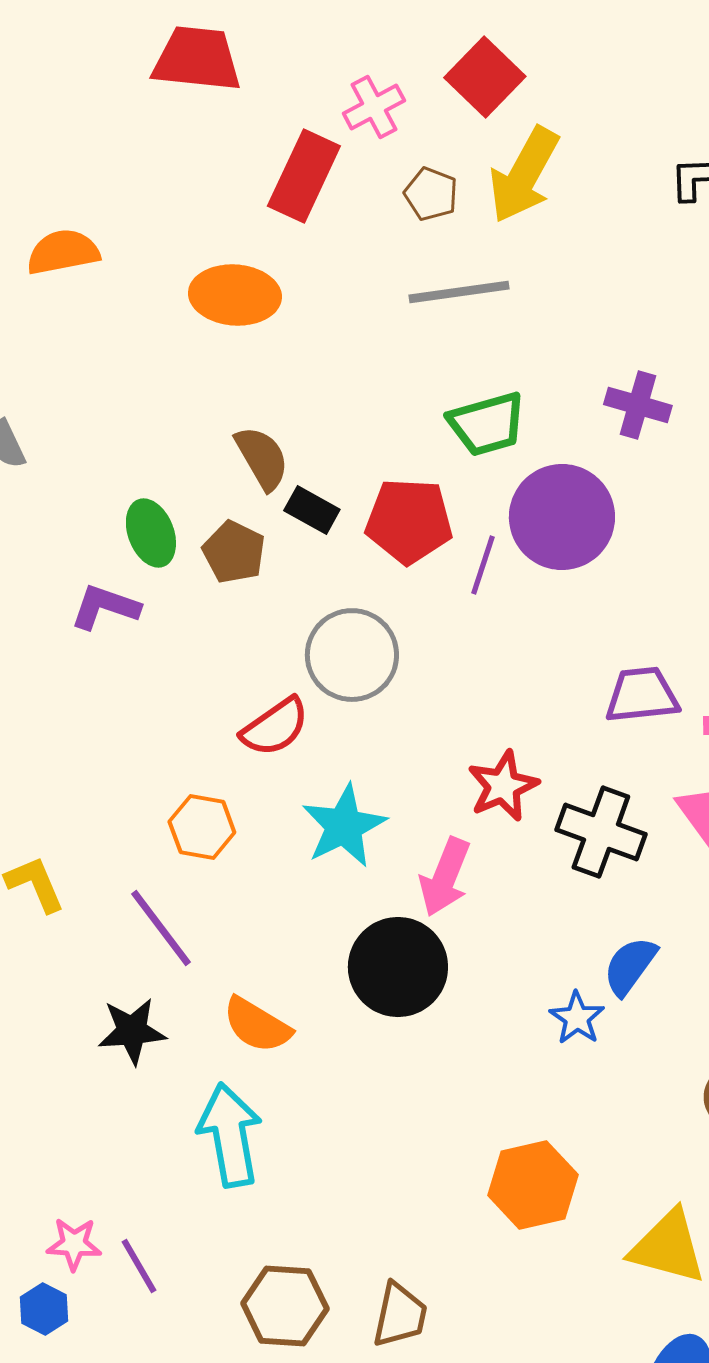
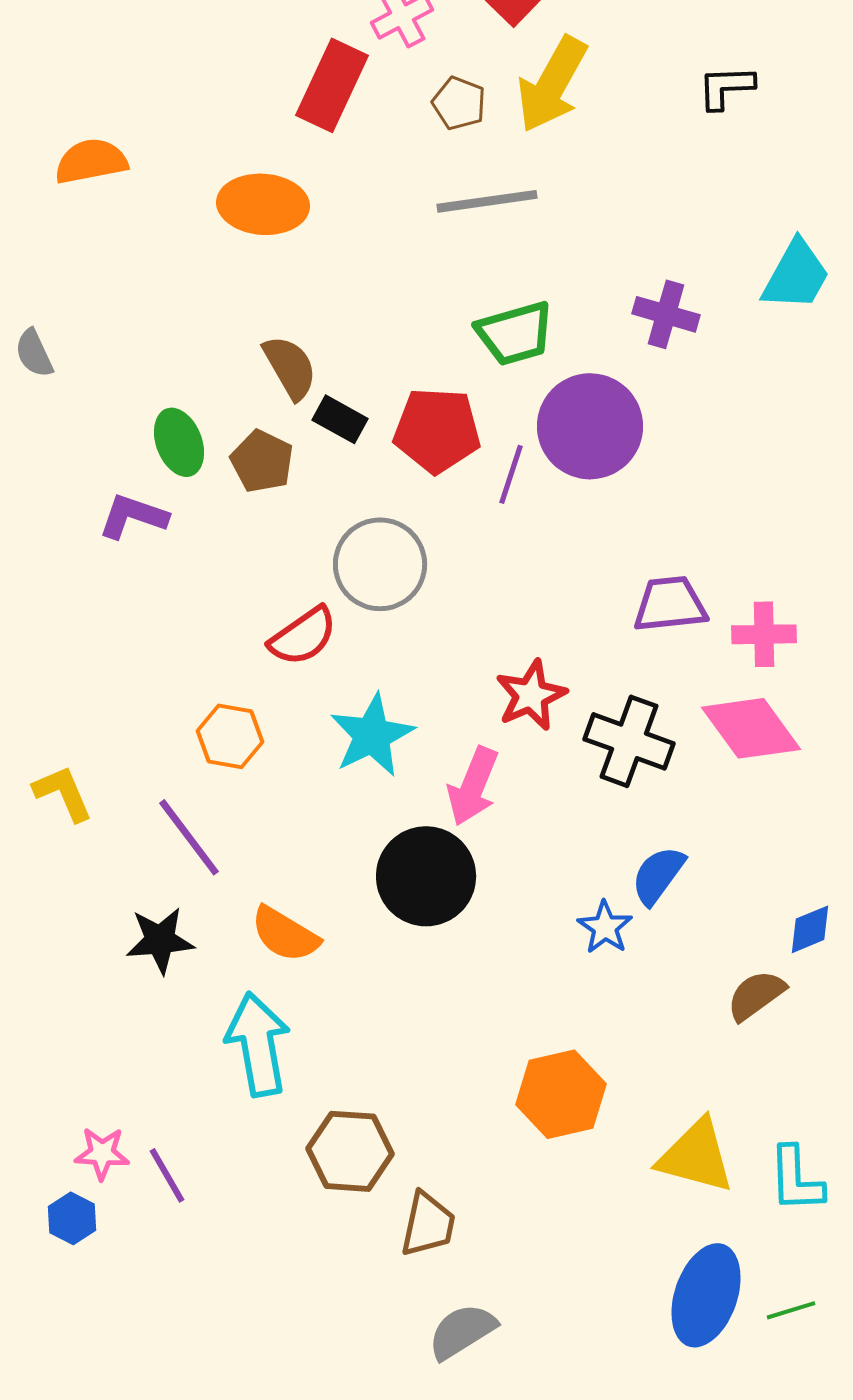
brown hexagon: (285, 1306) -> (350, 1151), moved

